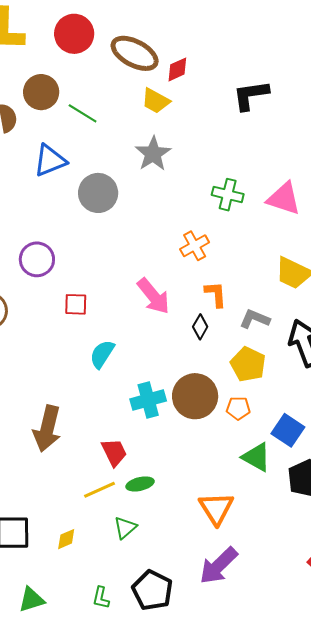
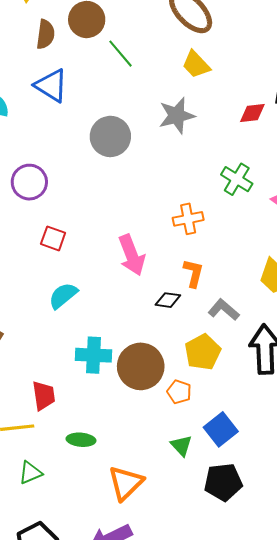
red diamond: (177, 69) -> (252, 113), moved
blue triangle: (50, 161) -> (51, 85), moved, turned 36
black diamond: (200, 327) -> (168, 300), turned 50
green triangle: (256, 457) -> (181, 446), size x0.7
green ellipse: (140, 484) -> (81, 440), moved

